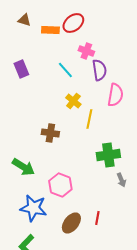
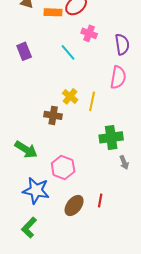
purple semicircle: (99, 70) -> (122, 44), moved
yellow cross: (73, 101) -> (70, 96), moved

